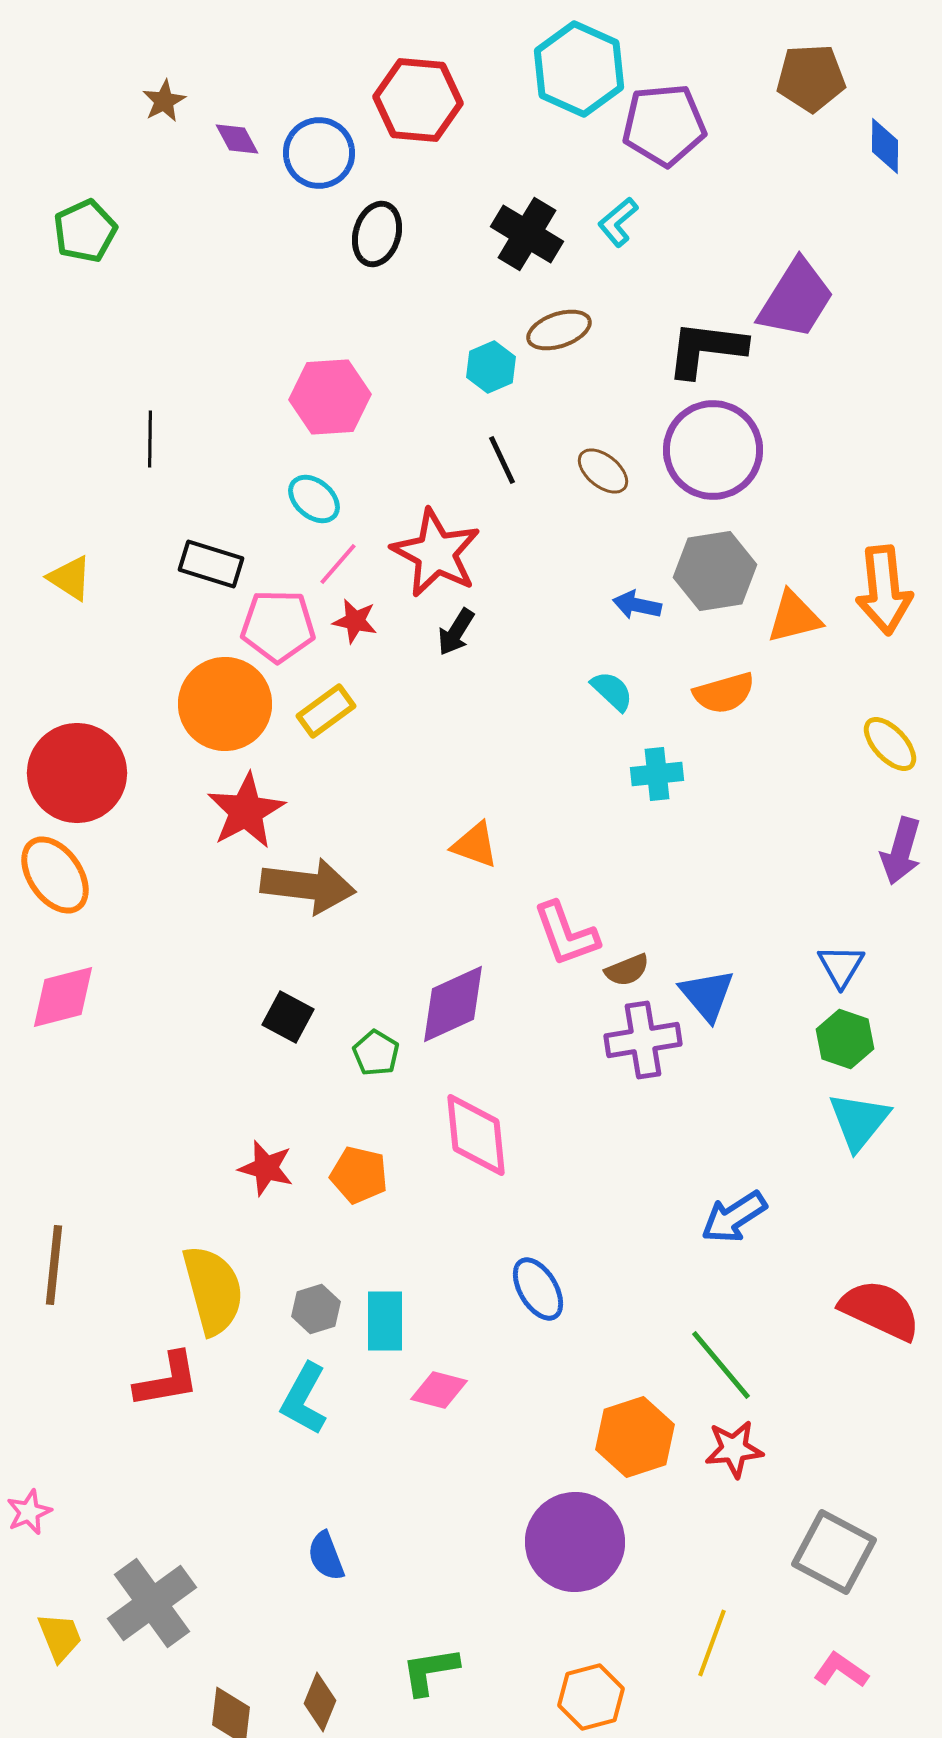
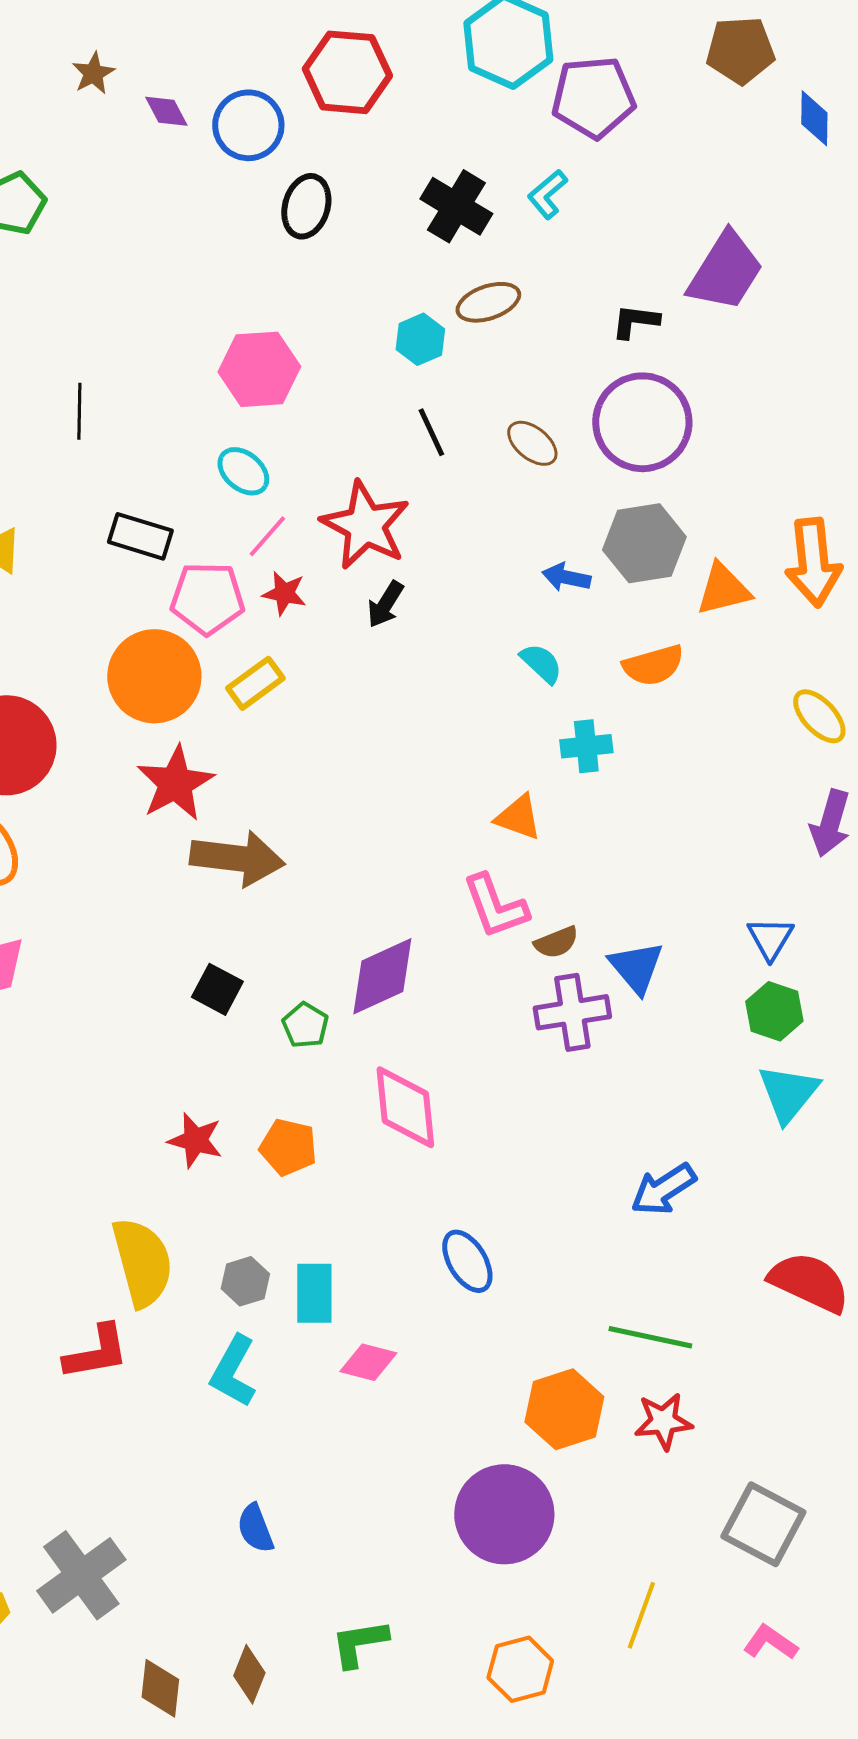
black L-shape: (706, 349) -> (635, 321), size x0.6
orange triangle: (475, 845) -> (518, 817), moved
green line: (721, 1365) -> (650, 1337), turned -38

